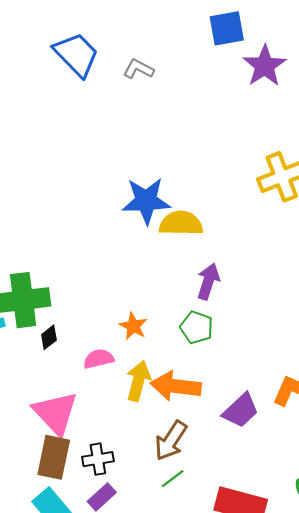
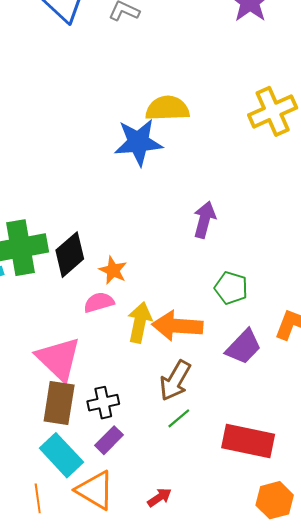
yellow semicircle: (181, 223) -> (167, 108), moved
orange star: (133, 326) -> (113, 270), moved
green pentagon: (197, 327) -> (231, 288), moved
black diamond: (49, 337) -> (70, 255), moved, size x1.8

